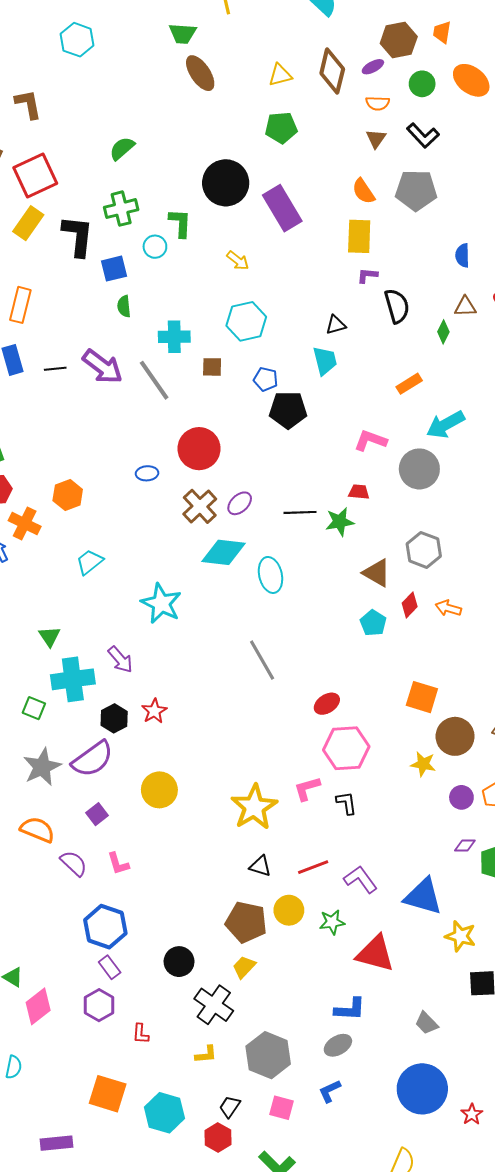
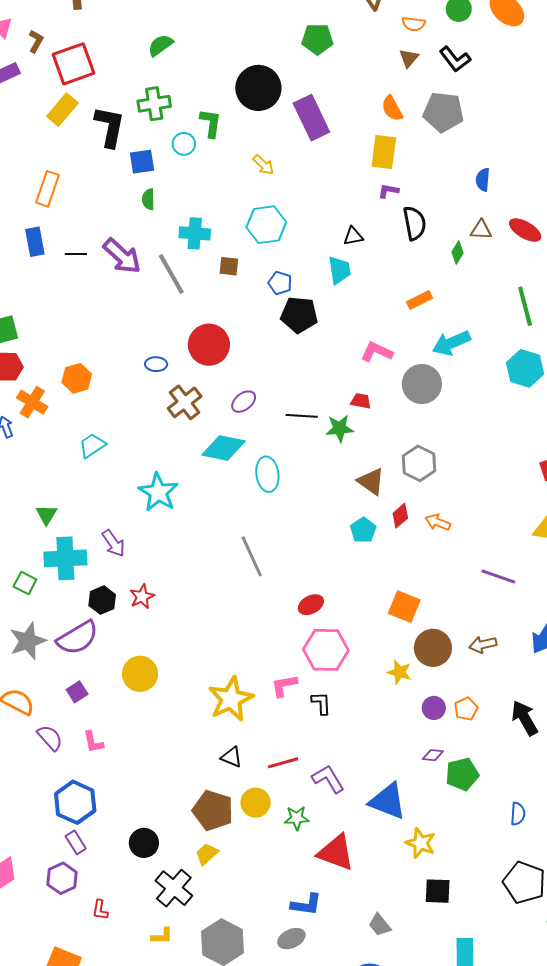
brown cross: (200, 506) -> (185, 402), moved

